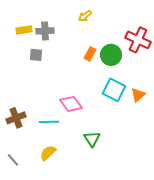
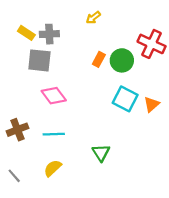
yellow rectangle: (24, 30) -> (26, 33), turned 42
gray square: (36, 55) -> (39, 60), size x1.6
pink diamond: (71, 104) -> (54, 96), moved

